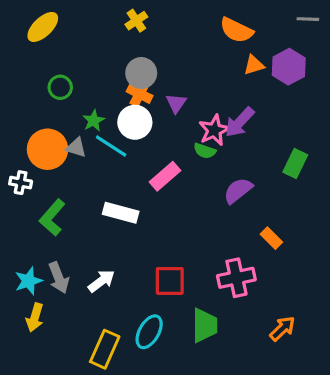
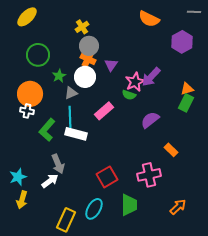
yellow cross: (136, 21) -> (82, 27), moved
orange triangle: (254, 65) -> (187, 89), moved
green circle: (60, 87) -> (38, 55), size x1.5
cyan line: (111, 146) -> (70, 117), moved, turned 55
gray triangle: (76, 148) -> (71, 93), moved, turned -40
white cross: (21, 183) -> (27, 111), moved
green L-shape: (52, 217) -> (47, 130), moved
gray arrow: (59, 278) -> (58, 164), moved
white arrow: (102, 281) -> (50, 181), moved
red square: (170, 281) -> (107, 177), turned -30

